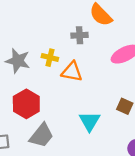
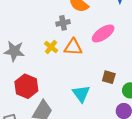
yellow cross: (50, 58) -> (51, 47), moved, turned 32
orange triangle: (72, 72) -> (73, 47), moved

